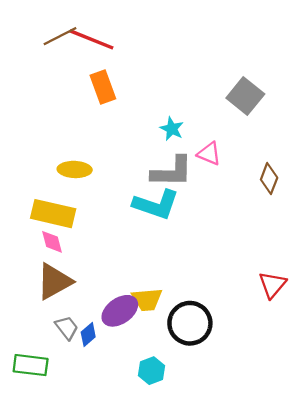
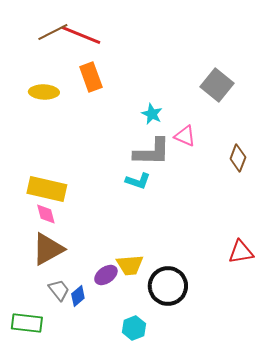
yellow ellipse: (75, 169) -> (44, 92), moved
cyan L-shape: (156, 205) -> (138, 181), size x0.6
red triangle: (272, 285) -> (241, 252), turned 40
purple ellipse: (120, 311) -> (106, 275), size x0.7

